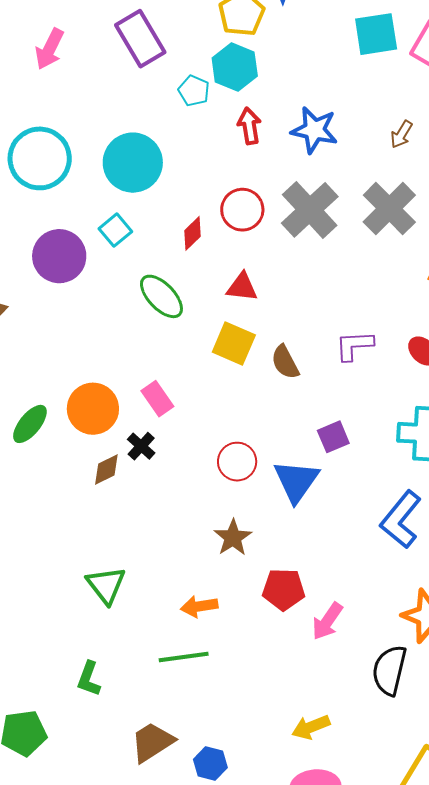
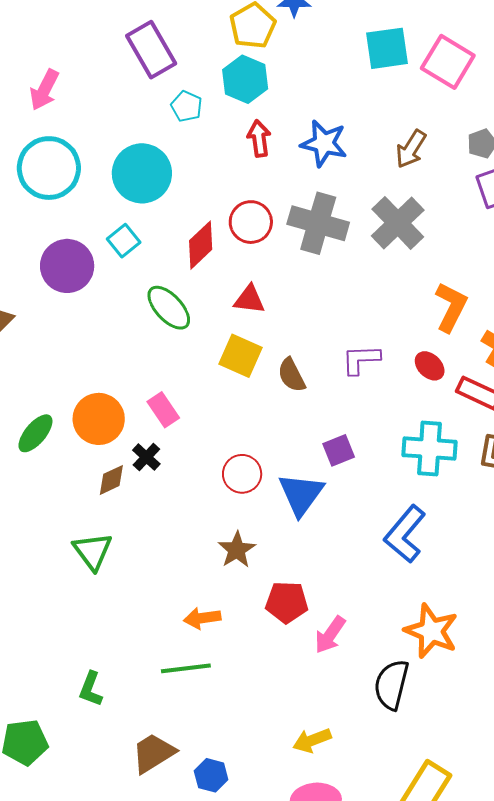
pink arrow: (50, 49) -> (44, 90), moved
cyan pentagon: (194, 91) -> (186, 106), moved
brown arrow: (401, 134) -> (411, 149), size x1.4
gray cross: (310, 210) -> (318, 223), turned -32
red diamond: (192, 233) -> (201, 245), size x1.4
green triangle: (106, 585) -> (93, 551), moved

